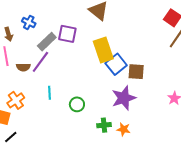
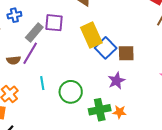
blue cross: (29, 22) -> (14, 15), turned -32
purple star: (124, 98) -> (116, 81), size x0.7
green circle: (77, 104) -> (71, 92), size x1.5
green cross: (104, 125) -> (100, 110), size x1.5

